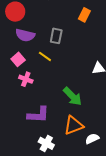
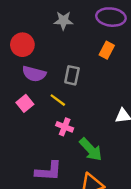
pink cross: (26, 79) -> (65, 127), moved

